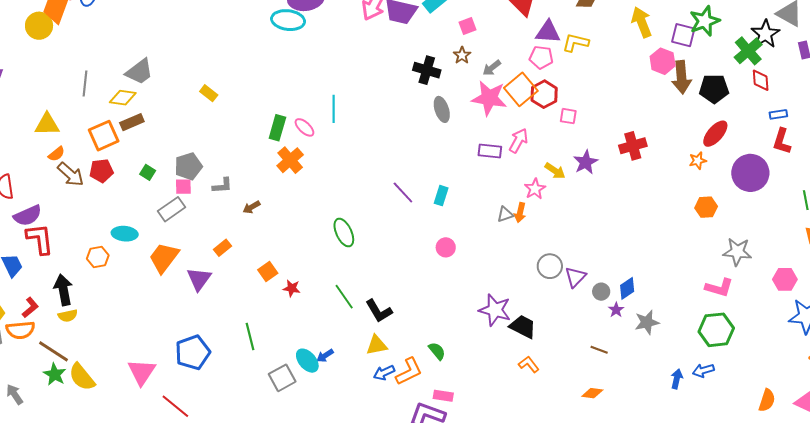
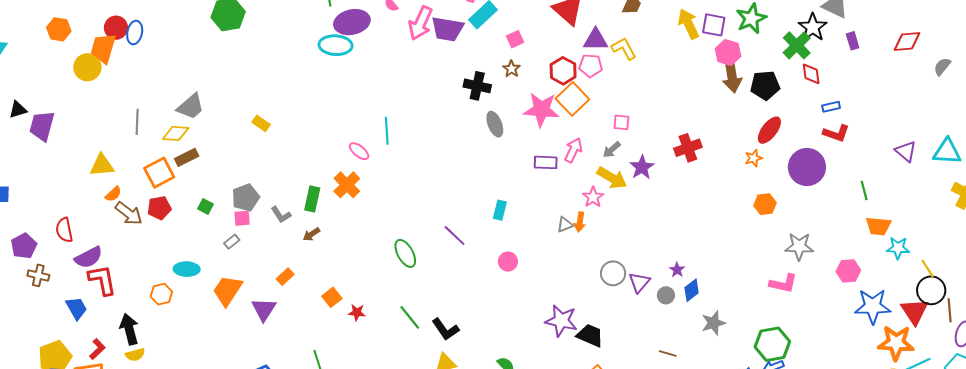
purple square: (683, 35) -> (714, 25), moved
yellow L-shape: (576, 43) -> (624, 49), turned 52
pink hexagon: (663, 61) -> (728, 52), moved
gray arrow: (492, 68) -> (612, 150), moved
red hexagon: (544, 94) -> (563, 71), moved
green rectangle: (277, 128) -> (312, 199), moved
red L-shape: (782, 141) -> (836, 133), turned -84
yellow arrow: (555, 171) -> (612, 178), size x1.4
gray L-shape: (222, 186) -> (281, 215), turned 65
purple line: (403, 193) -> (455, 236), moved
gray rectangle: (171, 209) -> (232, 242), size x0.6
purple star: (616, 310) -> (677, 270), moved
green hexagon: (716, 330) -> (772, 344), moved

